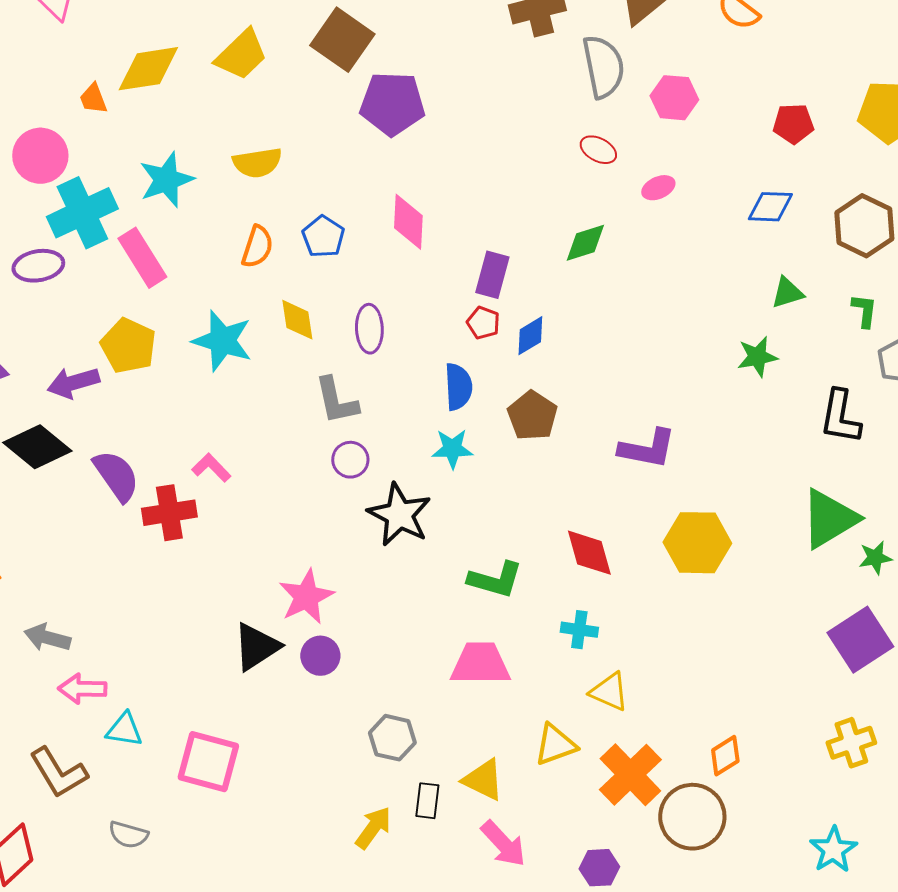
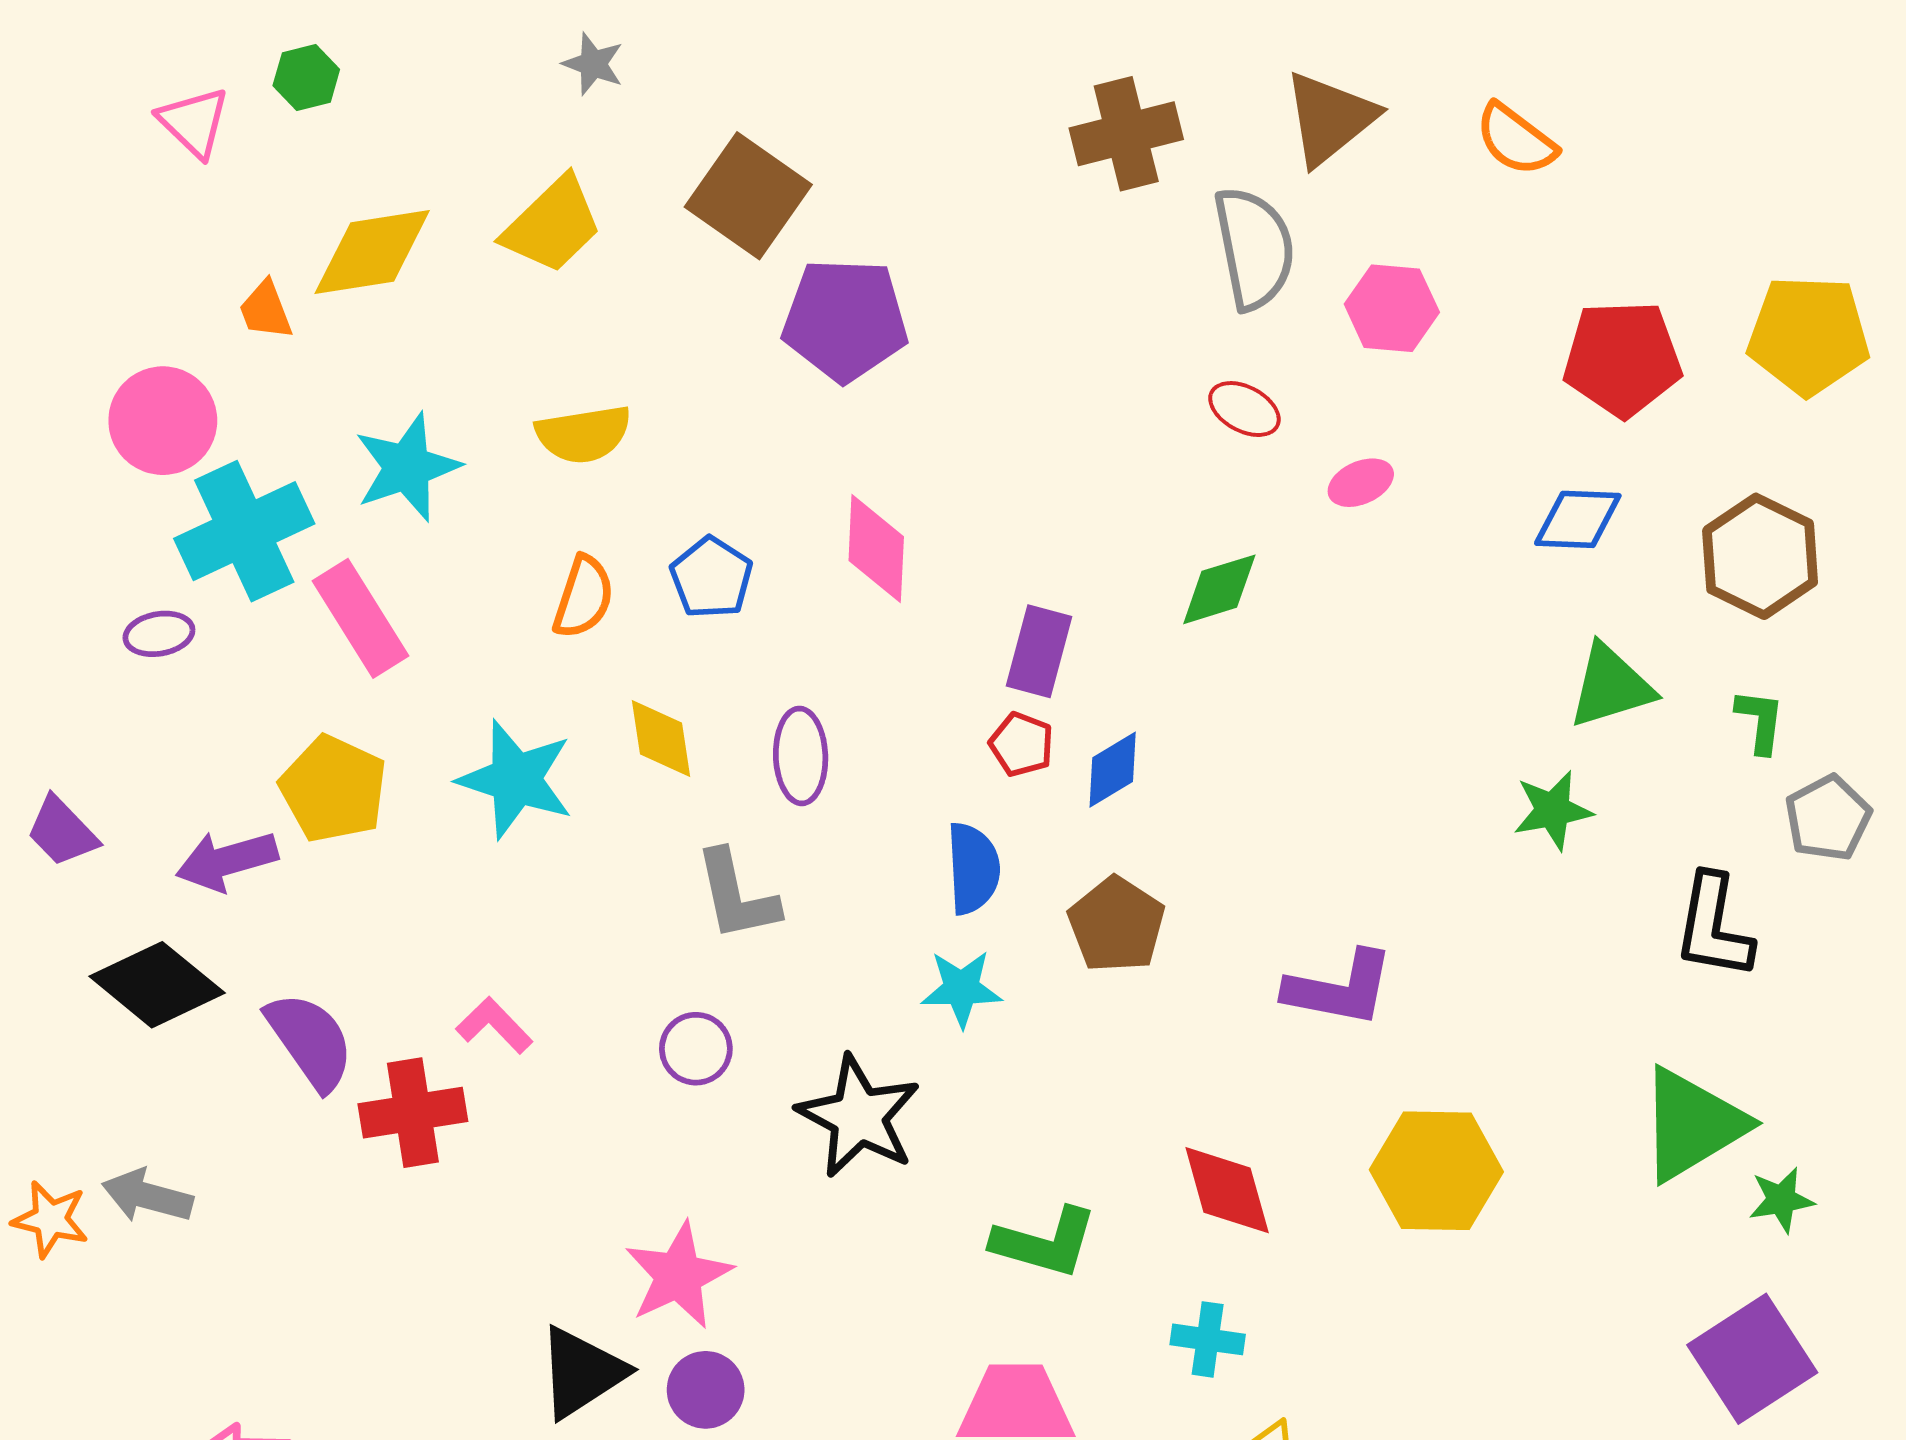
red pentagon: (793, 124) -> (1622, 359), size x1.5
purple ellipse: (38, 266) -> (159, 634), size x0.7
green triangle: (787, 293) -> (1611, 686), size x1.4
purple circle: (350, 460) -> (696, 1049), moved
gray arrow: (47, 638) -> (147, 1196), moved

